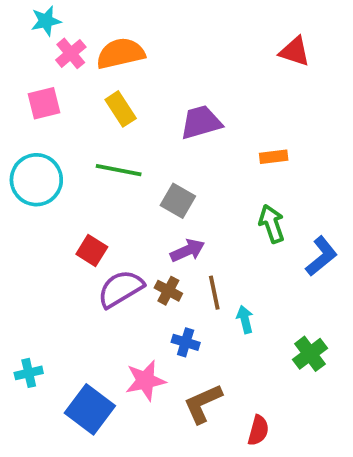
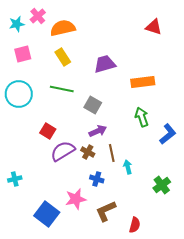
cyan star: (46, 21) -> (17, 24), moved
pink cross: (71, 53) -> (38, 16), moved
orange rectangle: (274, 157) -> (143, 82), size x1.6
cyan cross: (29, 373) -> (15, 179), moved

